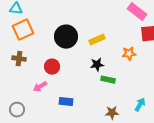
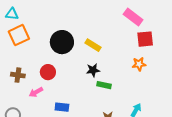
yellow rectangle: (97, 40) -> (93, 45), turned 56
orange star: (129, 54) -> (139, 64), moved
brown cross: (19, 59) -> (18, 75), moved

